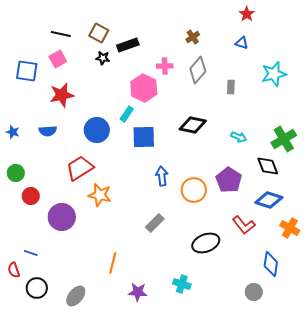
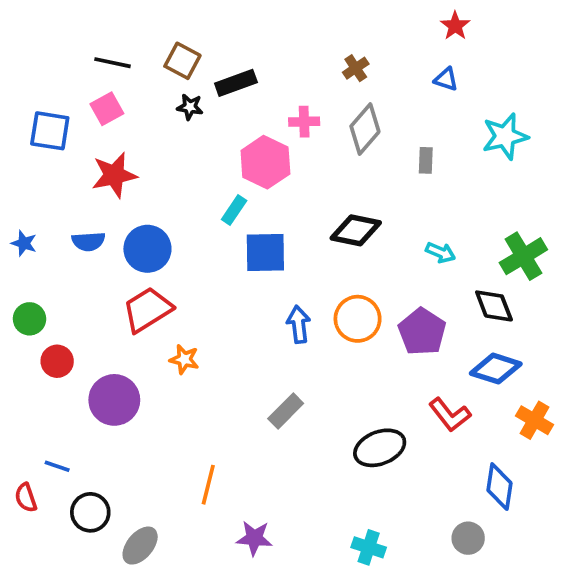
blue circle: (97, 130) -> (147, 249), moved
orange circle: (194, 190) -> (358, 319), moved
orange star: (100, 195) -> (184, 359), size x0.7
cyan cross: (182, 284) -> (369, 547), moved
black circle: (37, 288) -> (90, 512), moved

